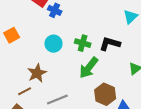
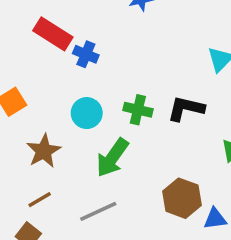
green arrow: (89, 68) -> (112, 158), moved
brown star: (37, 73) -> (44, 151), moved

